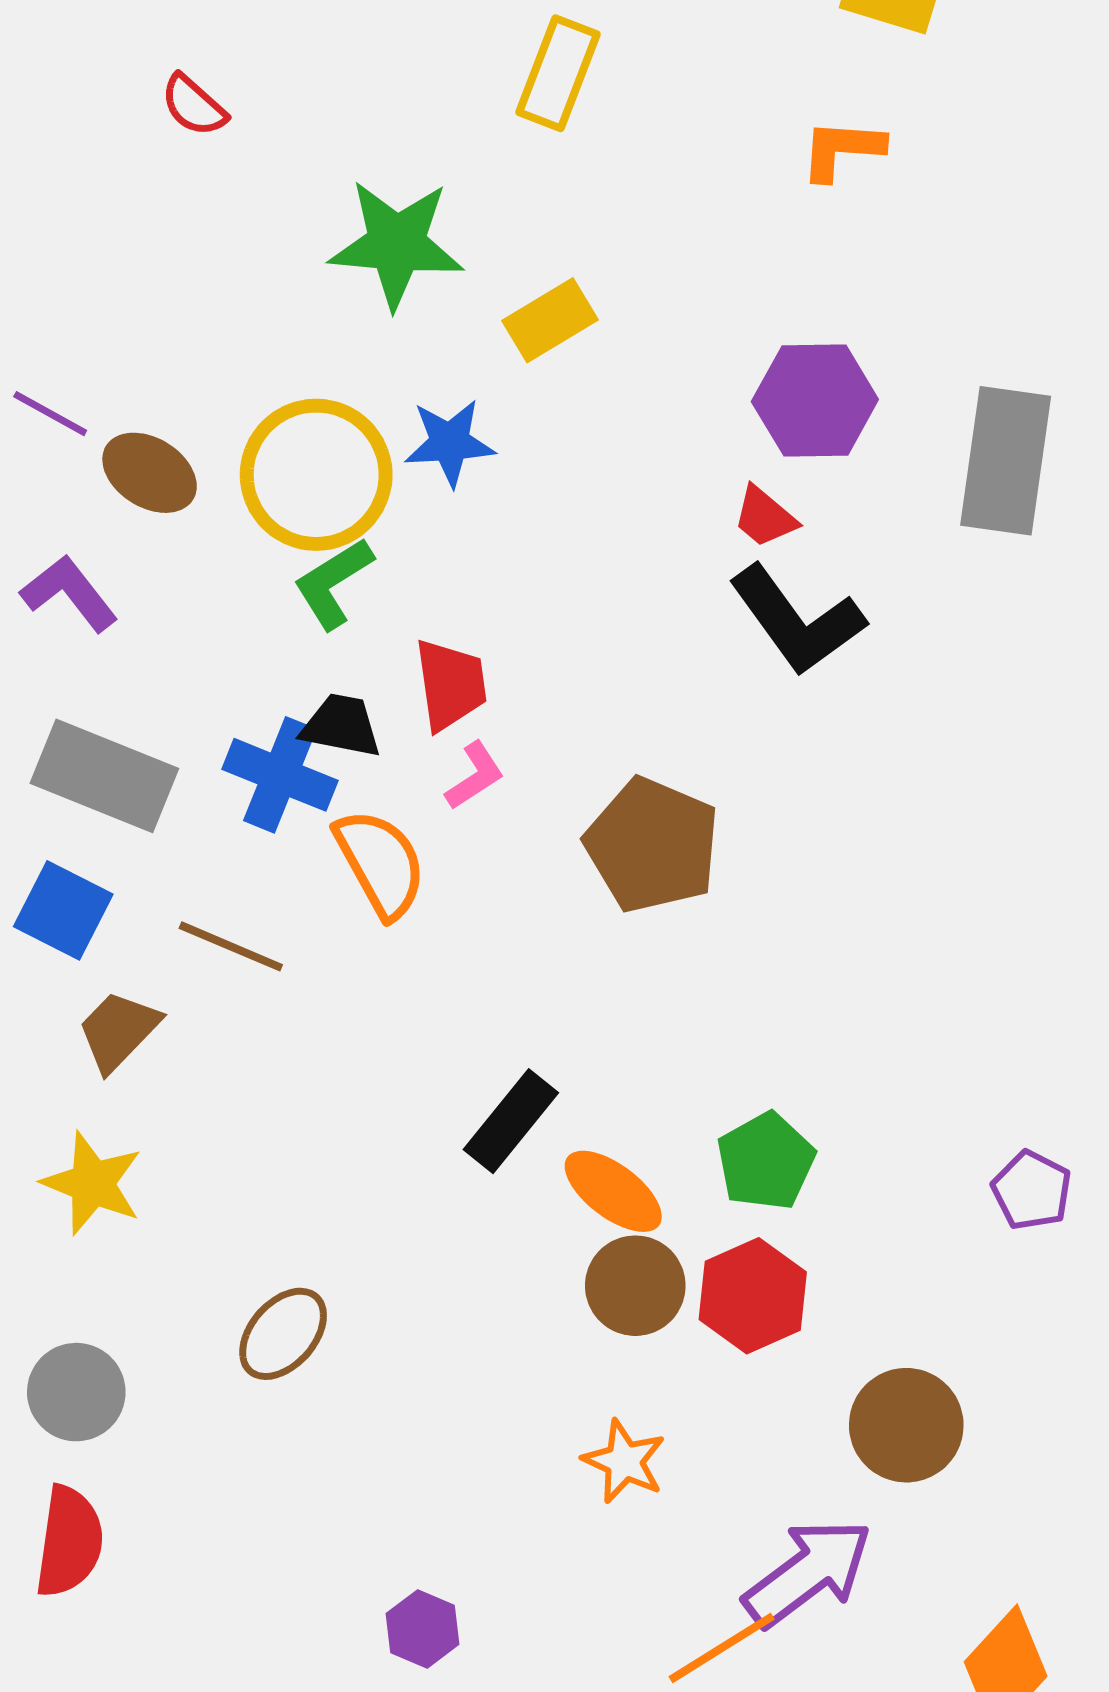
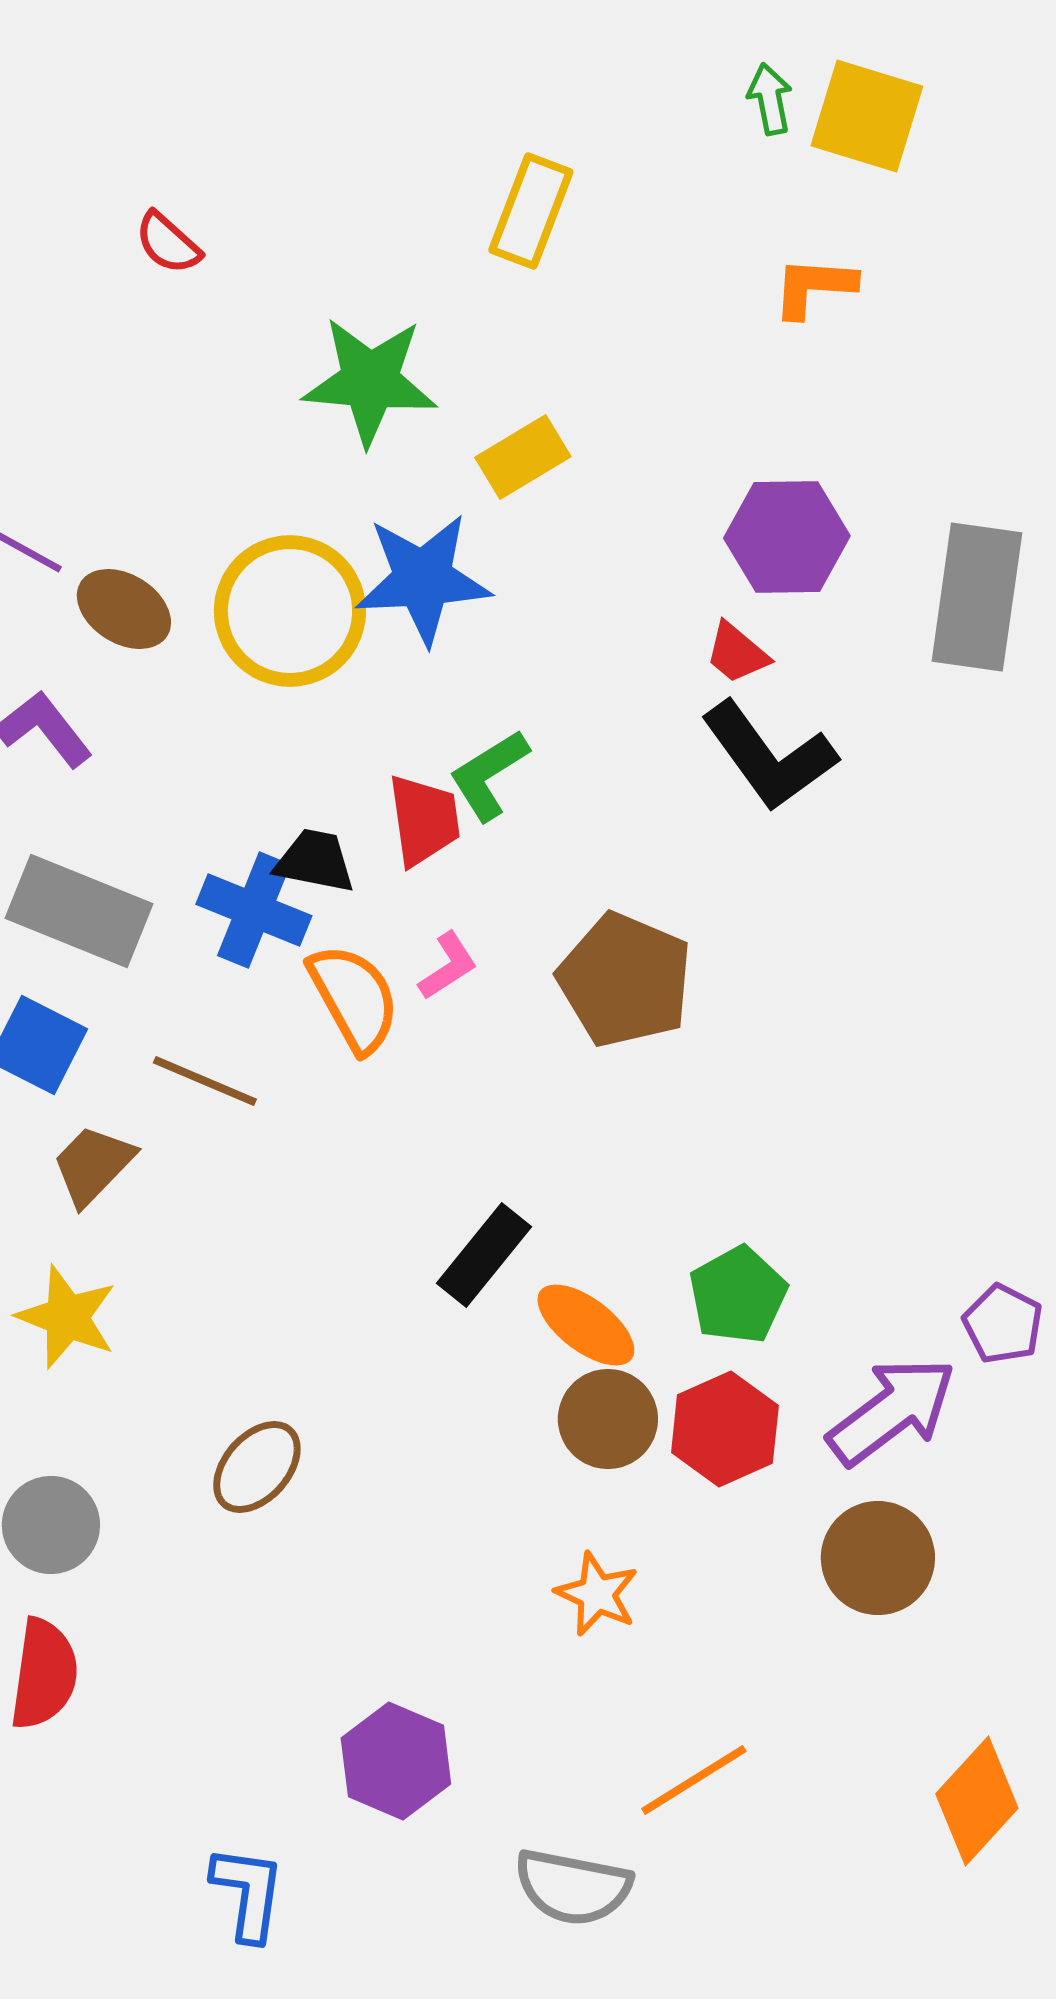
blue star: (450, 443) -> (423, 579), size x1.5
green L-shape: (333, 583) -> (489, 775), moved
pink L-shape: (475, 776) -> (448, 966), moved
purple arrow: (808, 1573) -> (892, 1411), moved
purple hexagon: (423, 1629) -> (396, 1761), size x1.5

